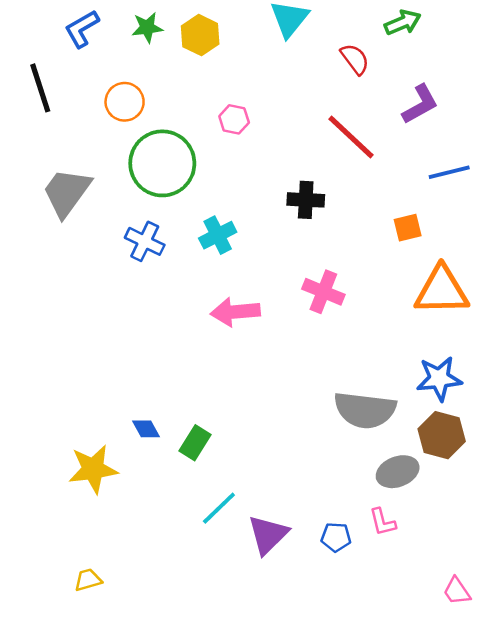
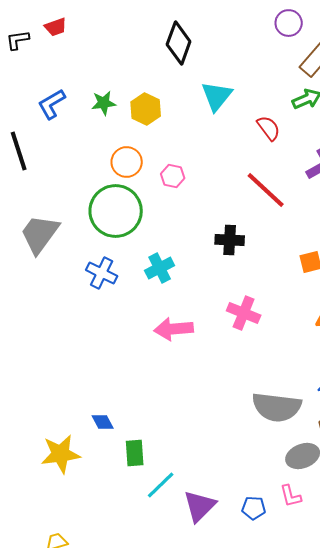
orange circle: (125, 102) -> (127, 162), moved
green rectangle: (195, 443) -> (135, 453), moved, turned -36

